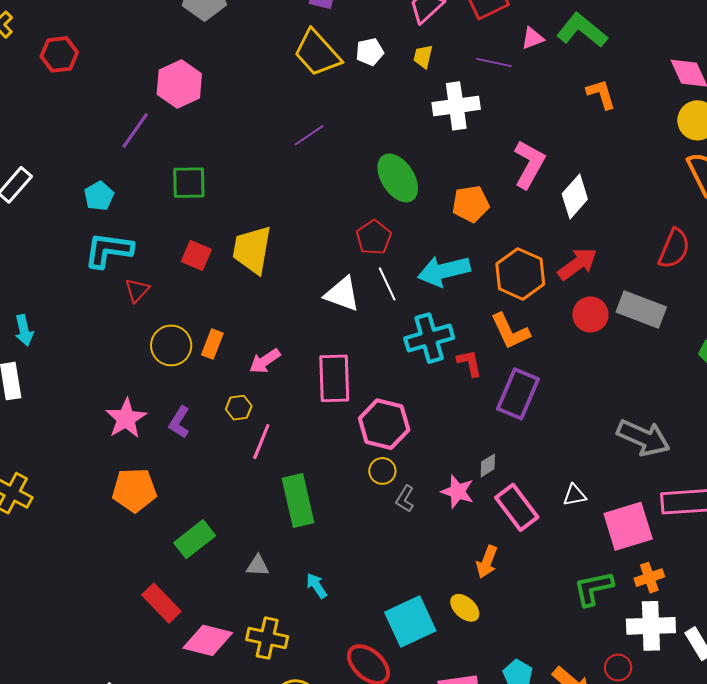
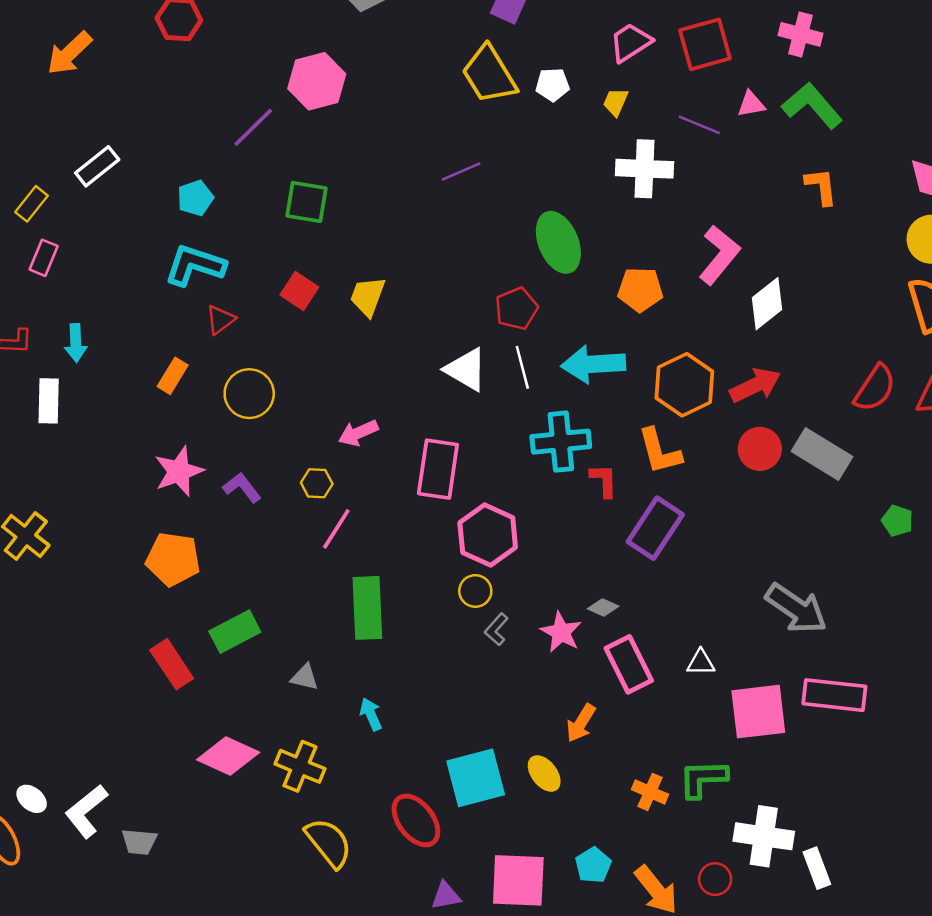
yellow trapezoid: (252, 250) -> (368, 296), size x0.7
orange rectangle: (212, 344) -> (173, 376), moved
purple L-shape: (179, 422) -> (242, 488), turned 100
gray diamond: (488, 465) -> (603, 608), turned 45
orange cross: (649, 578) -> (650, 792), moved, turned 32
red rectangle: (161, 603) -> (172, 664), moved

